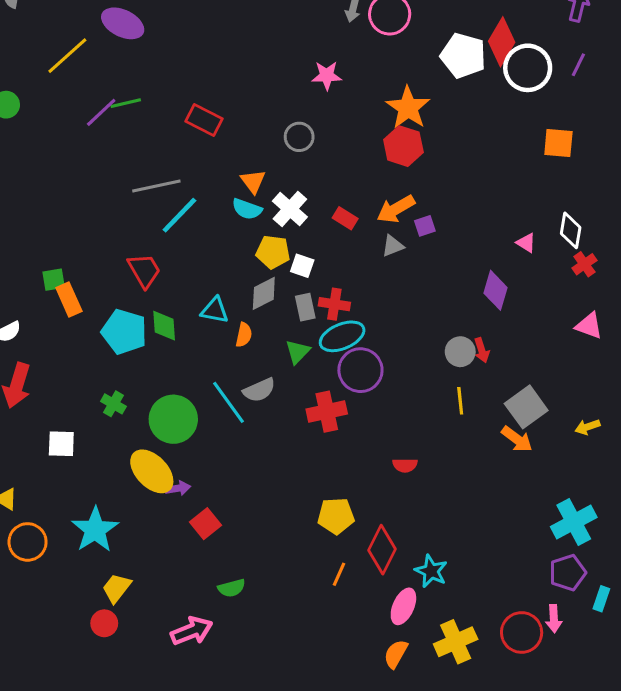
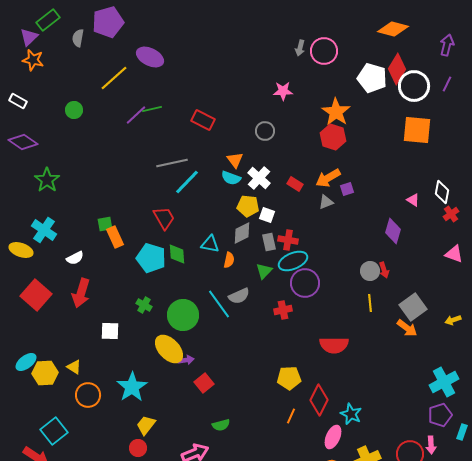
orange square: (558, 143) -> (417, 130), moved, size x1.4
red cross: (327, 412) -> (283, 310), size x0.7
red semicircle: (405, 465) -> (334, 345), size x1.8

